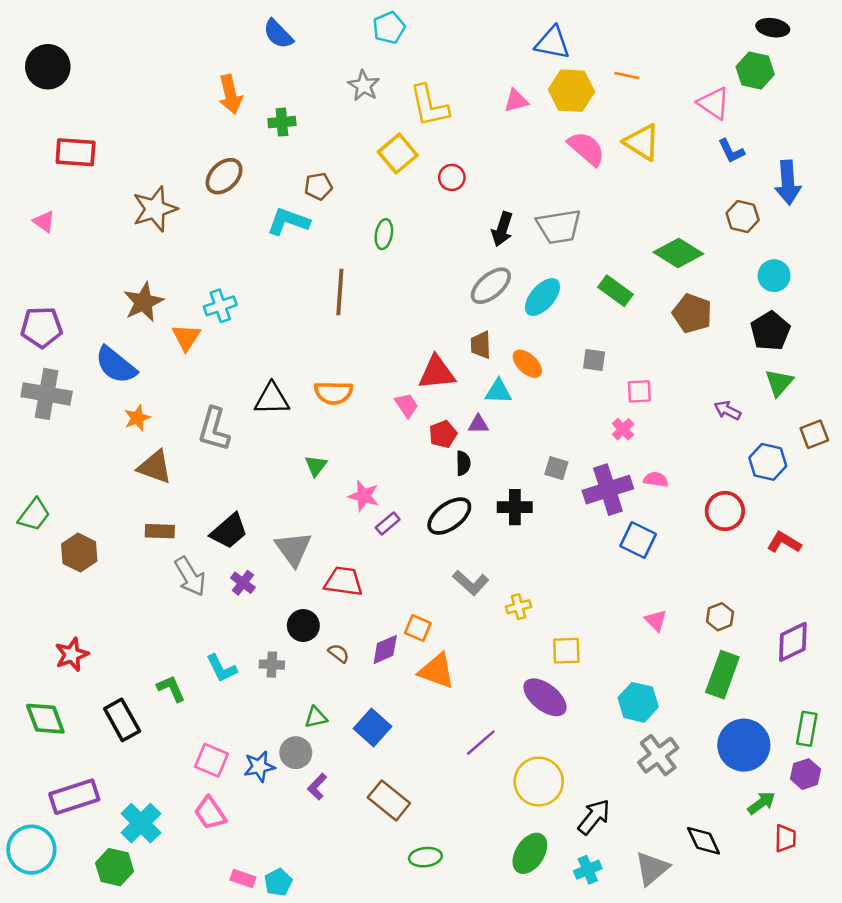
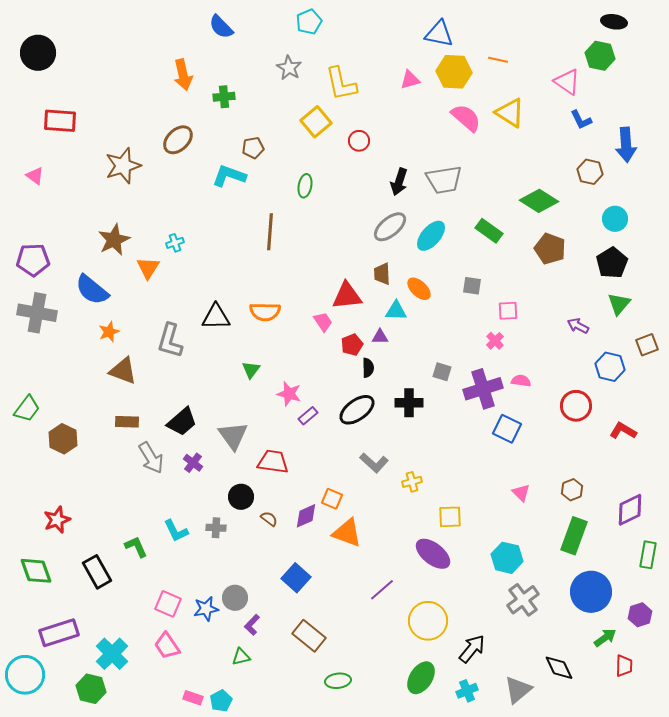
cyan cross: (220, 306) -> (175, 243), size x0.7
green triangle: (316, 717) -> (241, 657), moved
green rectangle: (807, 729) -> (648, 555), moved

